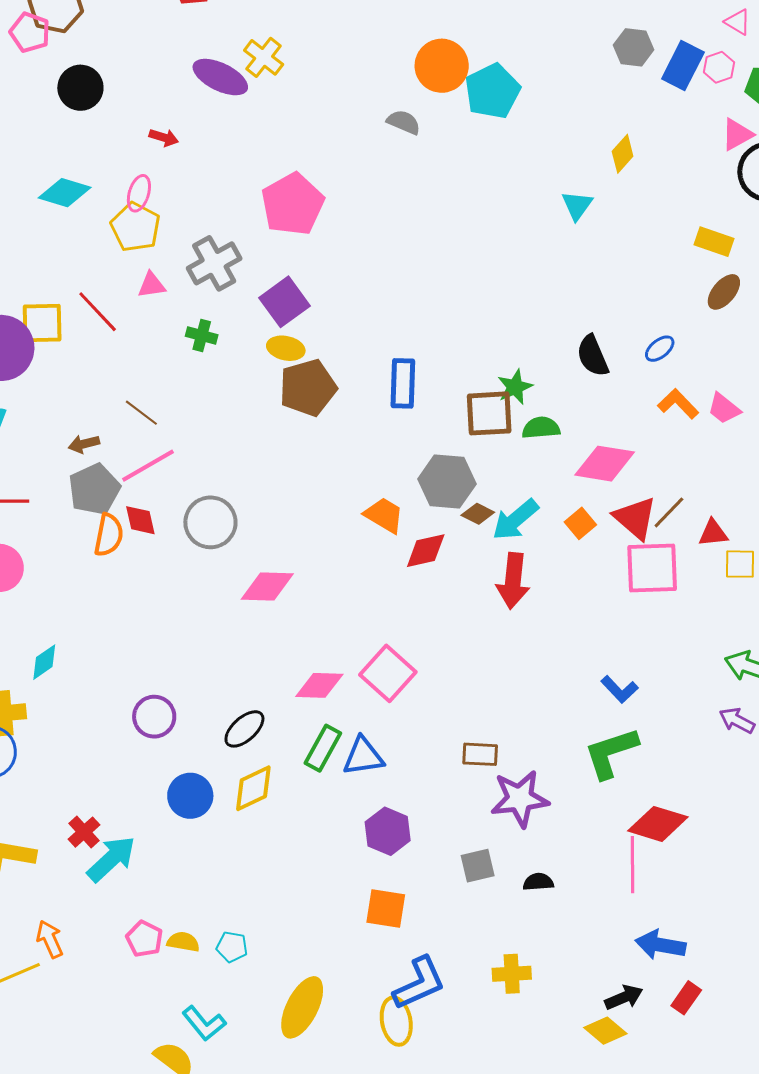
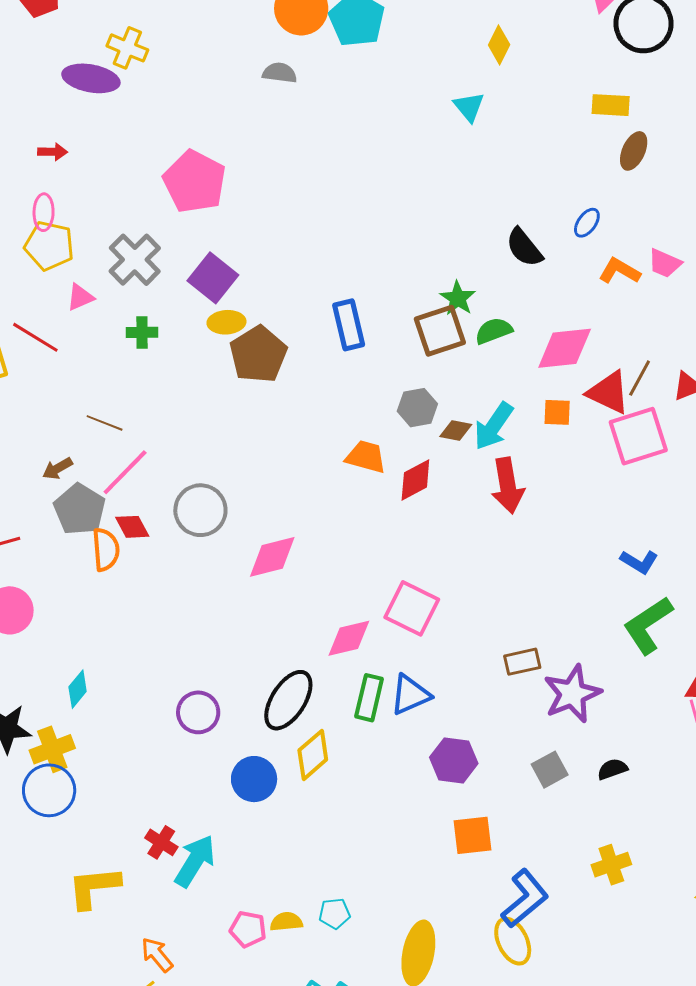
gray hexagon: (447, 481) -> (417, 408), size x0.7
orange square: (580, 523) -> (557, 412), turned -32
black ellipse: (244, 729) -> (288, 700), size x1.4

